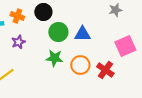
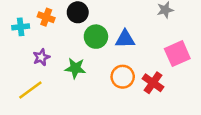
purple star: (18, 42) -> (41, 57), moved
green star: (54, 58) -> (75, 68), moved

